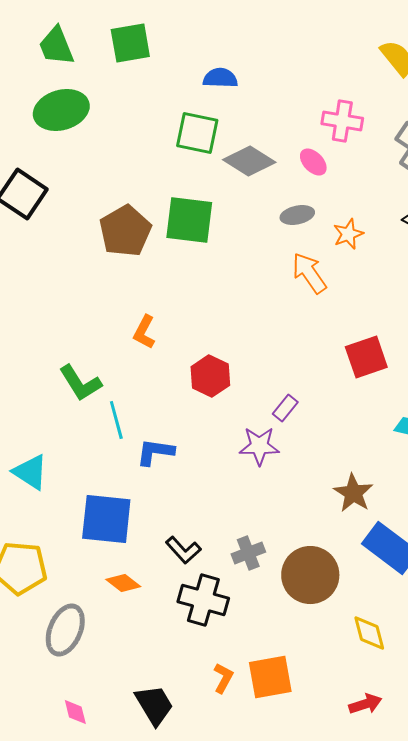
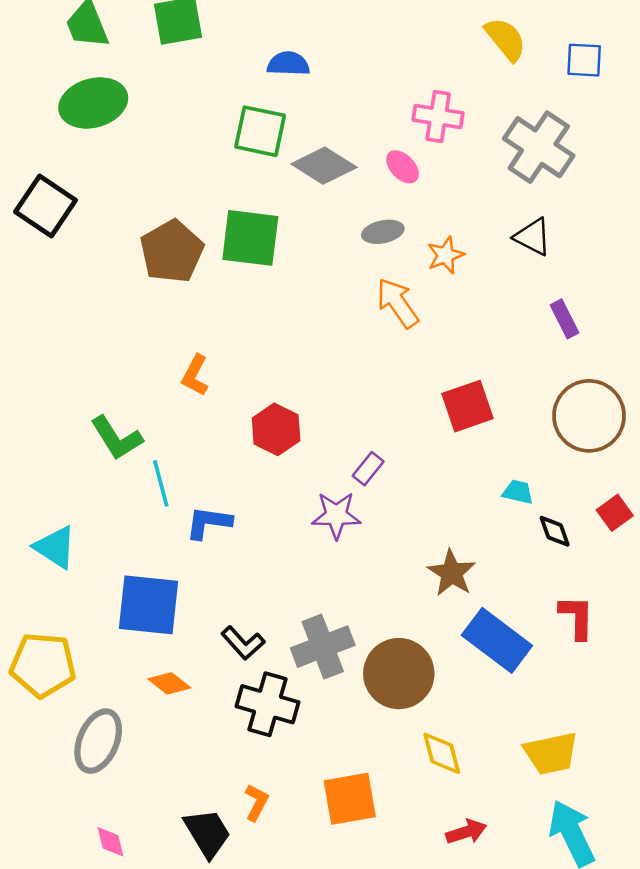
gray cross: (248, 553) -> (323, 647), size x1.5
yellow diamond: (369, 633) -> (442, 753), moved
orange L-shape: (223, 678) -> (256, 802), moved

